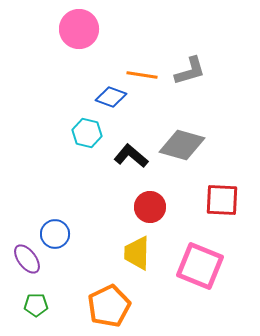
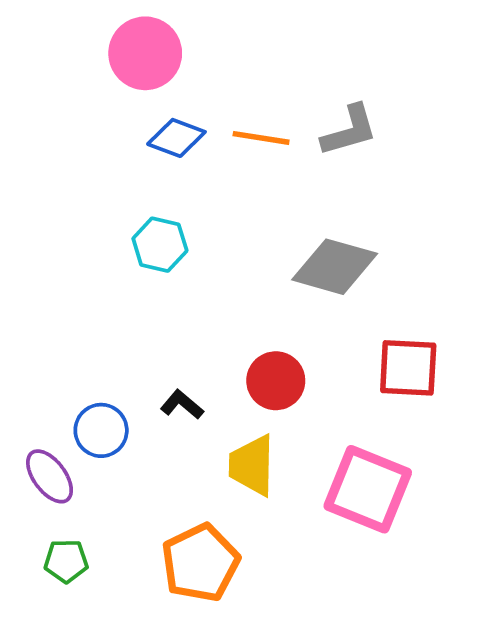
blue diamond: (111, 97) -> (176, 138), moved
black L-shape: (131, 156) -> (182, 405), moved, size x0.7

